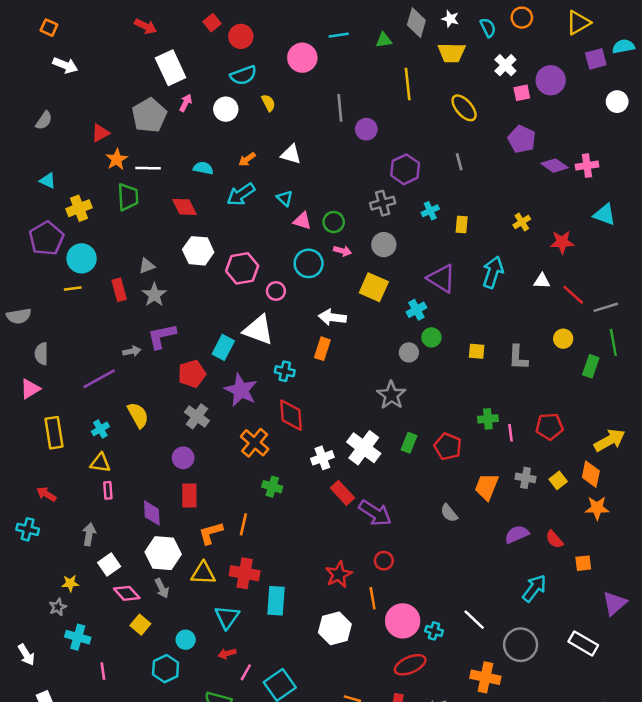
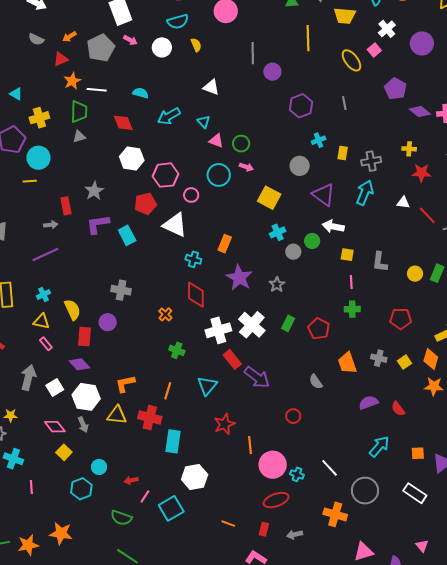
pink square: (522, 93) -> (374, 50), moved, turned -32
pink arrow: (186, 103) -> (130, 40), turned 88
gray semicircle: (44, 120) -> (36, 39), moved, turned 77
orange arrow: (247, 159) -> (69, 37), moved
gray cross: (383, 203) -> (371, 161), moved
yellow cross: (522, 222) -> (409, 149), moved, turned 32
gray circle: (384, 245) -> (300, 166), moved
gray triangle: (147, 266) -> (79, 137), moved
red rectangle: (119, 290) -> (66, 206), moved
cyan cross: (416, 310) -> (278, 232), moved
white arrow: (332, 317) -> (333, 226), moved
yellow circle: (563, 339) -> (415, 274), moved
cyan rectangle: (223, 347) -> (127, 235), moved, turned -60
gray arrow: (132, 351) -> (51, 225), moved
red pentagon: (192, 374) -> (145, 204), moved
purple star: (241, 390) -> (239, 278), moved
gray star: (391, 395) -> (277, 285), size x0.7
yellow semicircle: (138, 415) -> (72, 310), moved
gray cross: (197, 416) -> (121, 290), turned -30
pink line: (510, 433) -> (351, 282), moved
orange cross: (255, 443) -> (165, 314), size x0.6
white cross: (322, 458) -> (218, 330), size x1.4
orange trapezoid: (487, 487) -> (347, 363), turned -45
pink rectangle: (108, 490) -> (46, 344), turned -40
red rectangle: (189, 495) -> (85, 337), moved
purple diamond: (152, 513) -> (79, 364), turned -45
orange line: (243, 524) -> (168, 391), moved
gray arrow: (89, 534) -> (28, 378), size x1.4
red circle: (384, 561) -> (293, 416), moved
orange square: (583, 563) -> (418, 453), moved
white square: (109, 564) -> (55, 388), moved
cyan triangle: (227, 617) -> (207, 386), moved
white hexagon: (335, 628) -> (195, 477), moved

